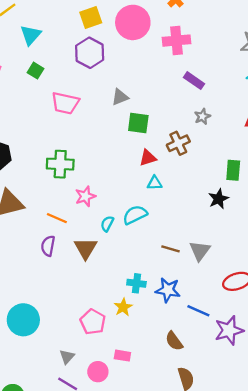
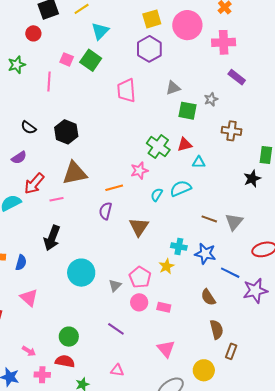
green square: (35, 71) -> (91, 60), moved, size x1.5
pink trapezoid: (65, 103) -> (126, 91), turned 70
gray star: (202, 116) -> (211, 99), moved
brown cross: (178, 143) -> (231, 131), moved, turned 30
red triangle: (148, 158) -> (185, 145), moved
green cross: (60, 164) -> (158, 147), moved, turned 30
orange line: (57, 218) -> (114, 188), turned -42
brown triangle: (86, 248) -> (139, 227), moved
gray triangle: (67, 357) -> (115, 285), moved
pink circle: (98, 372) -> (139, 302), moved

